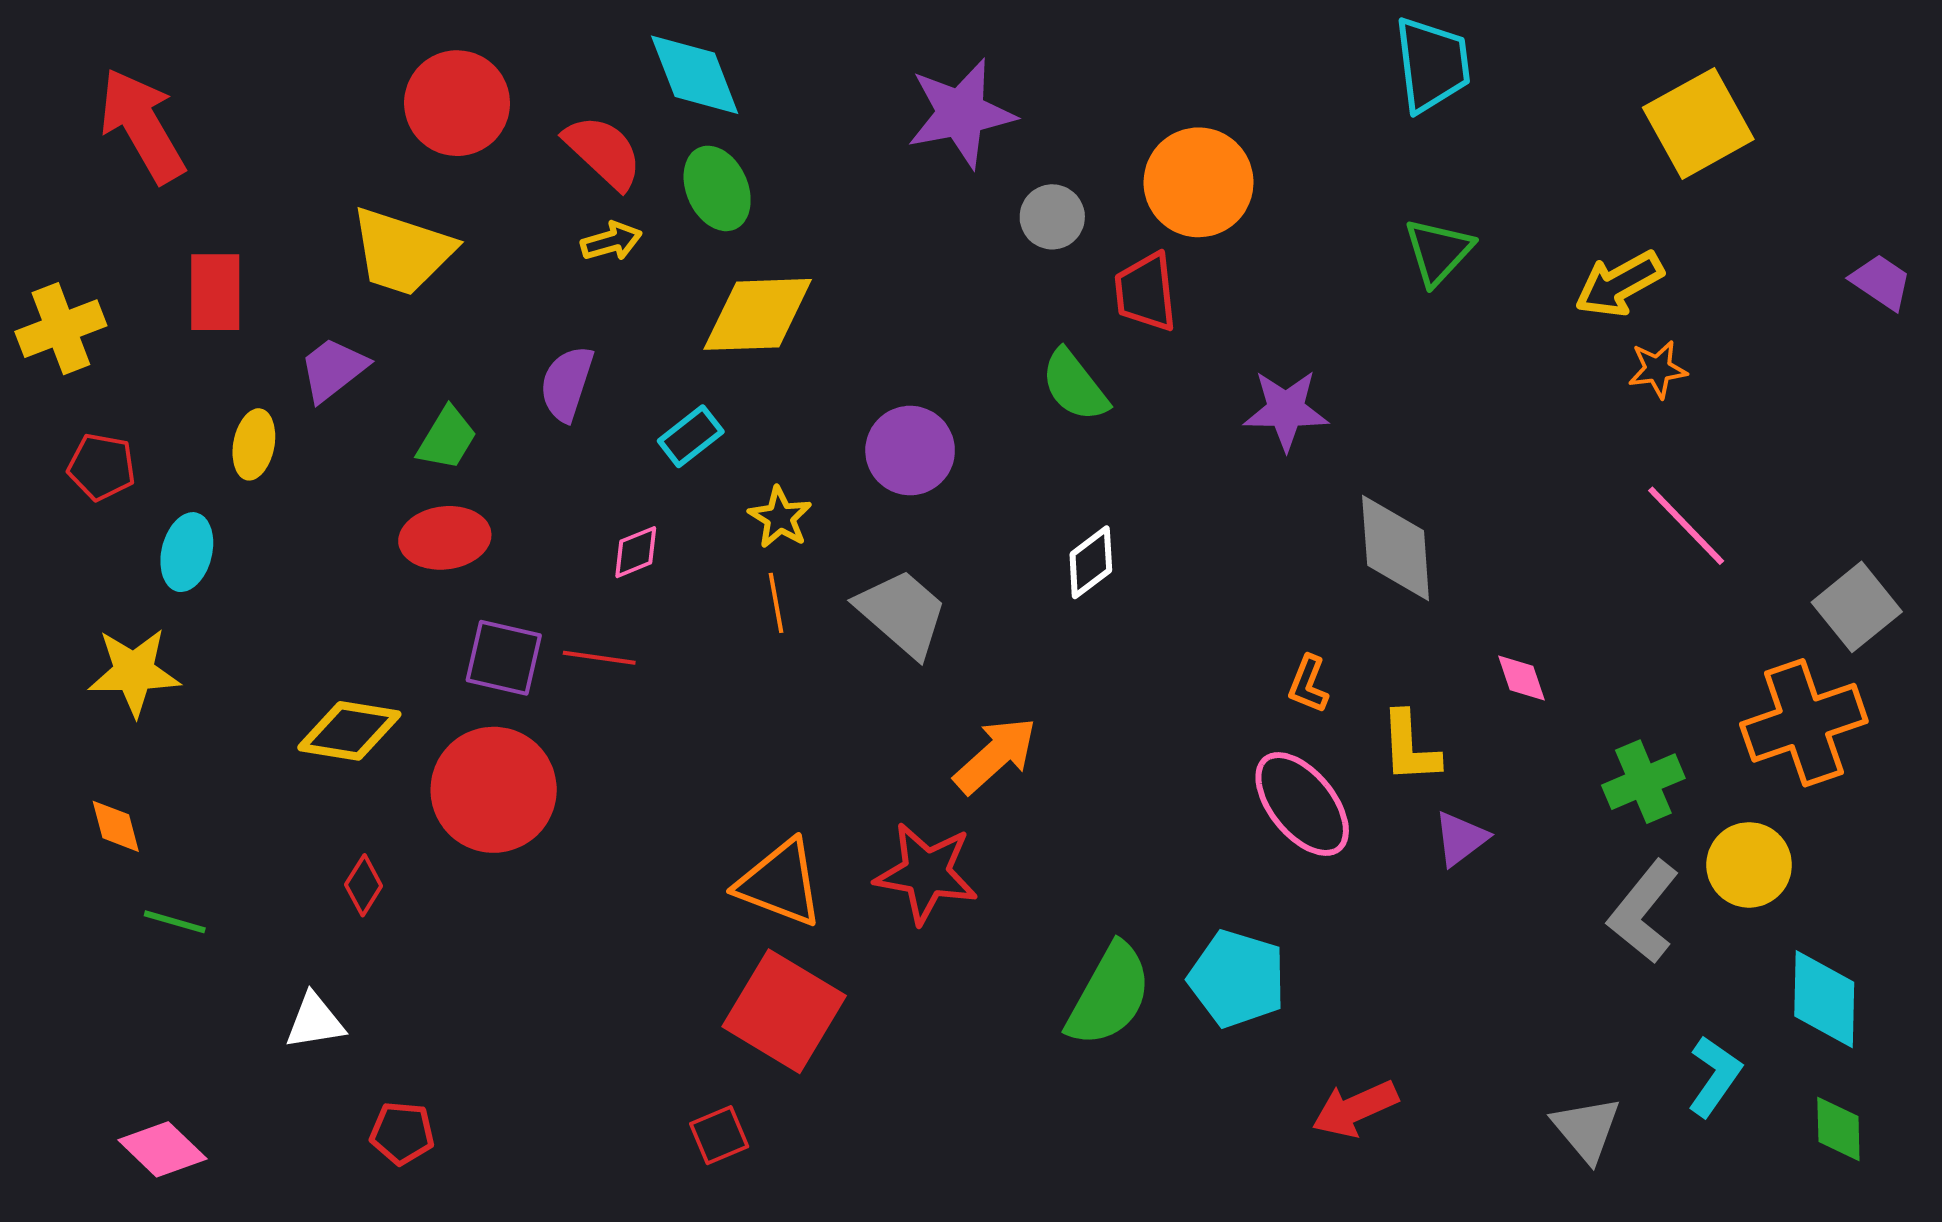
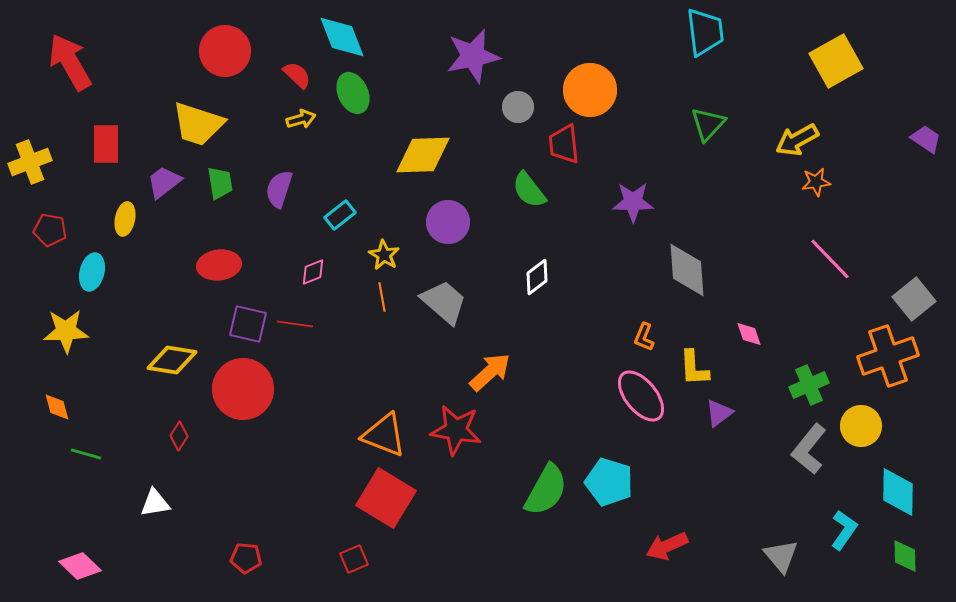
red semicircle: (603, 152) -> (297, 75), size x0.7
yellow diamond: (758, 314) -> (423, 155), moved
green trapezoid: (447, 438) -> (220, 183), moved, turned -40
red pentagon: (402, 1133) -> (246, 558), moved

